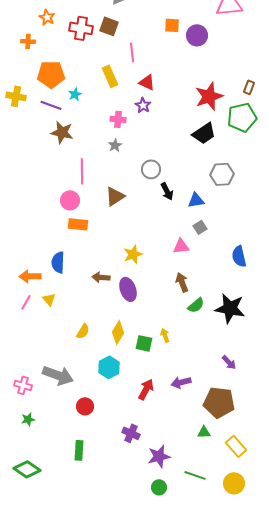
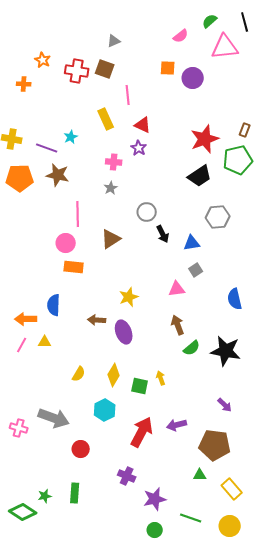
orange pentagon: (51, 74) -> (20, 178), moved
yellow triangle: (49, 299) -> (45, 342), turned -48
red arrow: (146, 389) -> (142, 432), size x1.4
green star: (28, 419) -> (45, 496), moved

